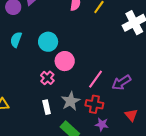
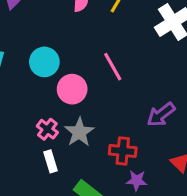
pink cross: (47, 78) -> (47, 129), moved
pink line: (96, 79) -> (113, 67), moved, turned -60
gray star: (71, 101) -> (79, 132), moved

